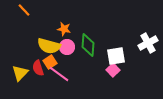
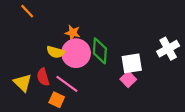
yellow semicircle: (49, 46) -> (56, 52), size x0.7
pink circle: (67, 47) -> (76, 53), size x1.6
orange square: (50, 62) -> (57, 100), moved, turned -32
yellow triangle: (20, 73) -> (23, 83), turned -30

